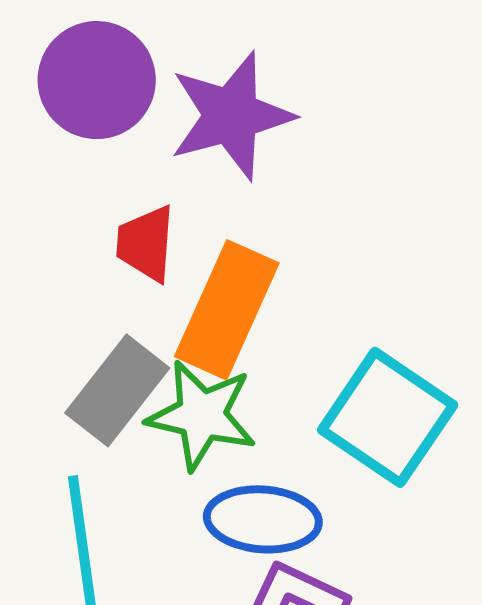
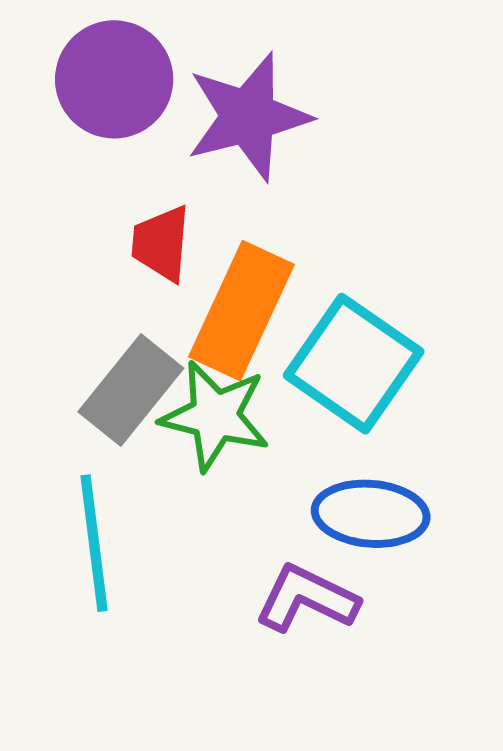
cyan square: (388, 417) -> (354, 364), moved
blue ellipse: (263, 519) -> (371, 514), moved

